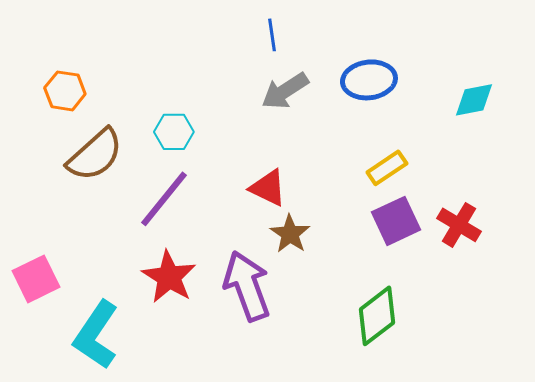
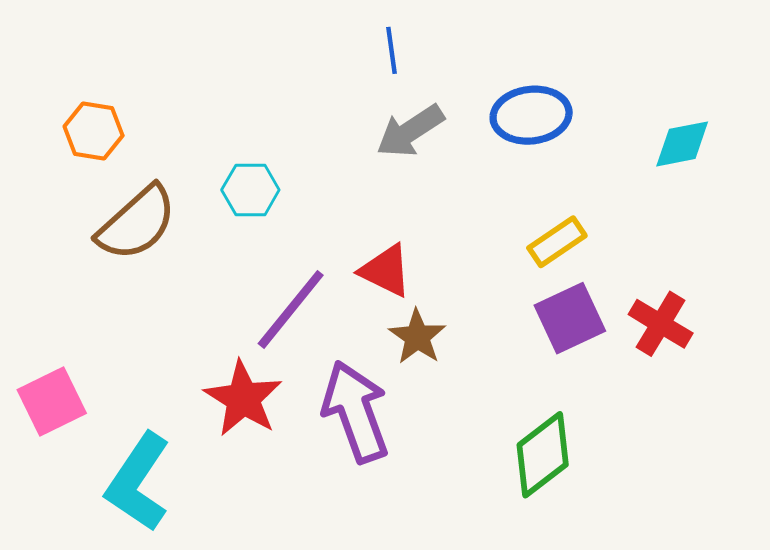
purple line: (164, 199) -> (291, 309), moved

